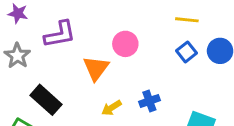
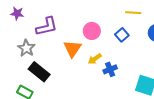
blue square: (186, 52) -> (122, 35), moved
gray star: (17, 56) -> (26, 48), moved
yellow arrow: (111, 108) -> (95, 59), moved

